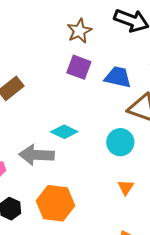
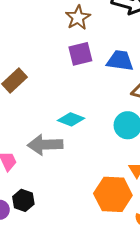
purple square: (79, 67) -> (80, 54), turned -30
orange hexagon: (56, 203) -> (113, 194), moved

